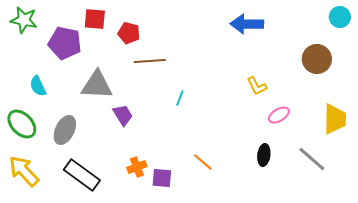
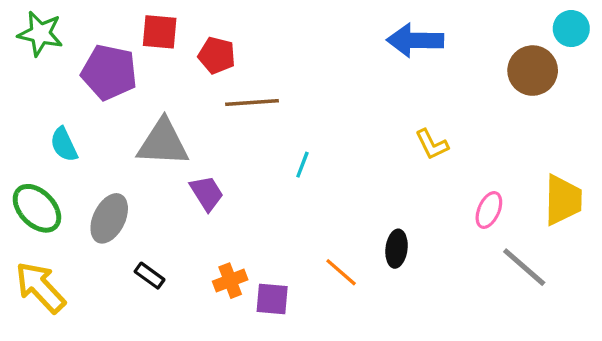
brown circle: (317, 59) -> (533, 71), moved
pink ellipse: (279, 115) -> (489, 210), moved, turned -35
black ellipse: (264, 155) -> (397, 249), moved
black rectangle: (82, 175) -> (150, 276), moved, size x0.5

